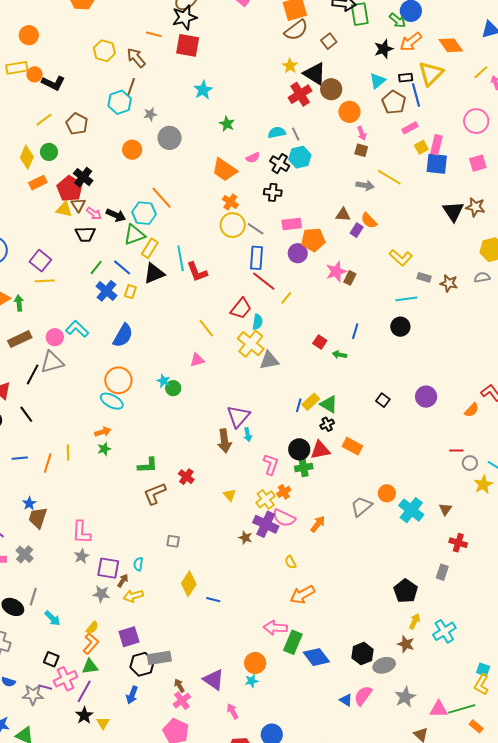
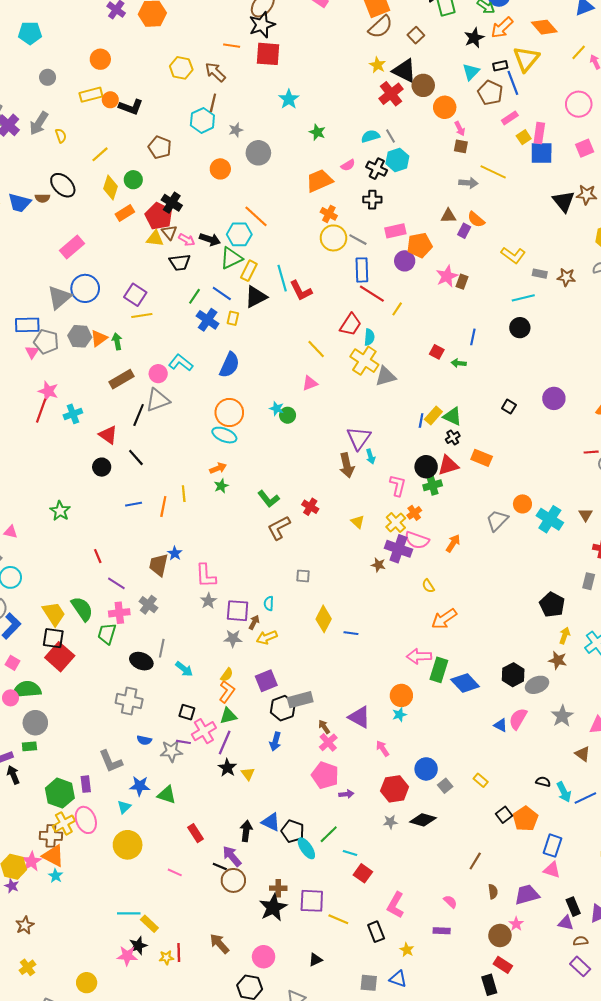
yellow line: (44, 120) -> (100, 154), moved
orange trapezoid: (224, 170) -> (319, 181), turned 128
green L-shape: (148, 465) -> (269, 499), turned 60
blue star: (29, 503) -> (175, 553), moved

